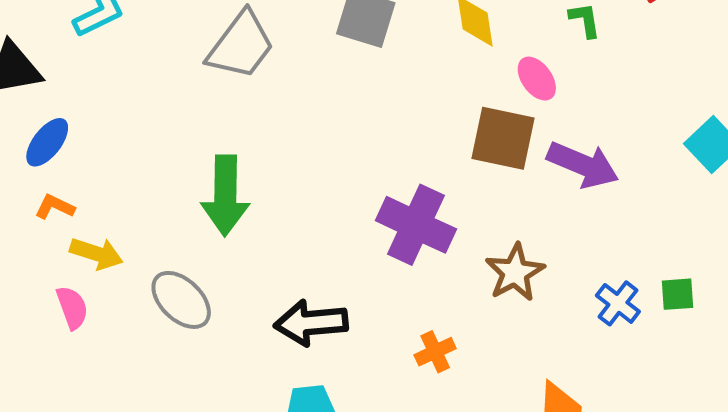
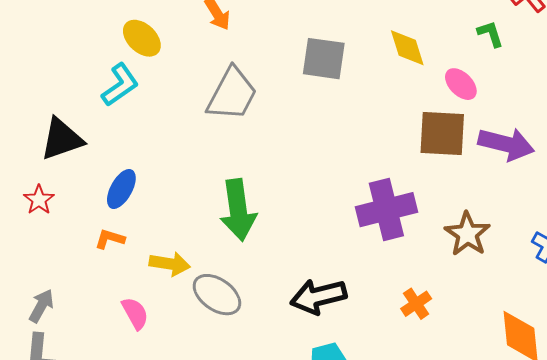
blue ellipse: (47, 142) -> (121, 189), moved
purple cross: (416, 225) -> (386, 210), turned -30
yellow arrow: (96, 254) -> (170, 264), moved

